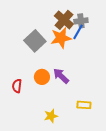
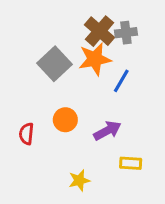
blue line: (78, 32) -> (121, 81), moved
purple arrow: (61, 76) -> (107, 131), moved, turned 108

